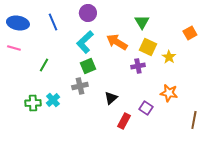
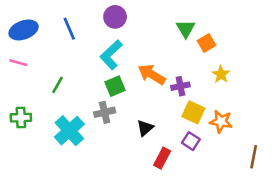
blue ellipse: (18, 23) -> (24, 30), turned -30
orange square: (190, 33) -> (207, 43), moved
orange arrow: (117, 42) -> (152, 74), moved
yellow square: (148, 47) -> (193, 112), moved
cyan cross: (53, 100) -> (69, 131), size x1.6
green cross: (33, 103) -> (21, 118), moved

